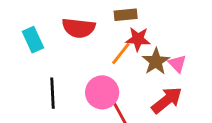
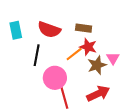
pink triangle: (177, 64) -> (113, 58), moved
black line: (52, 93) -> (37, 55), moved

